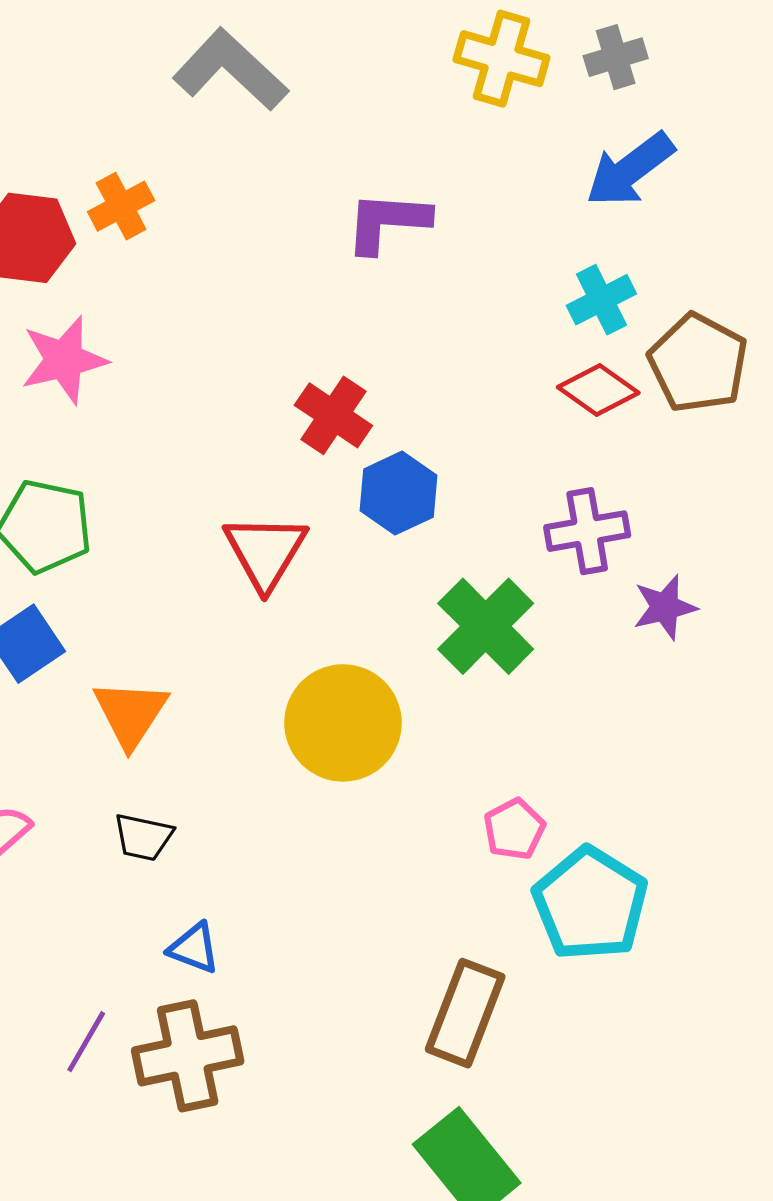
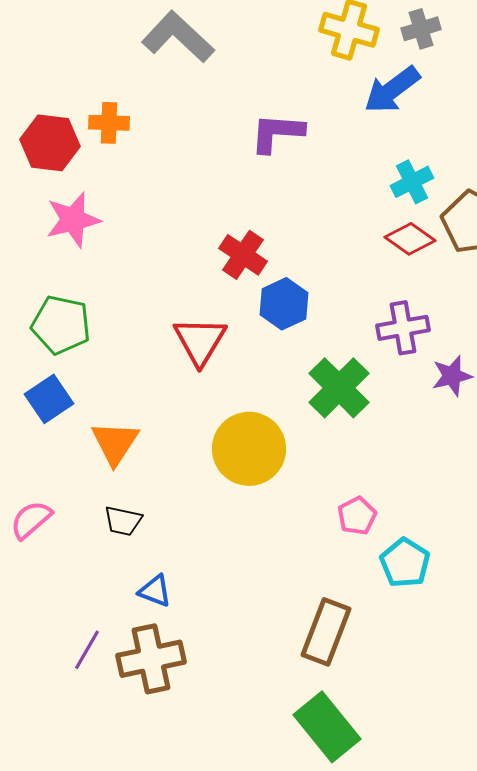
blue arrow: (630, 170) -> (392, 90), moved
orange cross: (121, 206) -> (109, 123), turned 30
cyan pentagon: (590, 904) -> (405, 563), size x0.7

